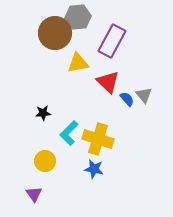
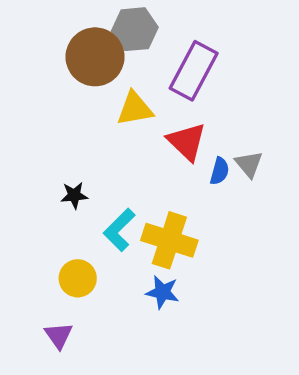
blue semicircle: (127, 99) -> (220, 171), turned 56

